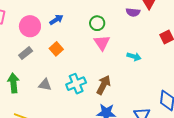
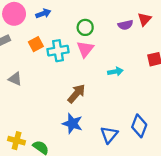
purple semicircle: (133, 12) -> (125, 25), turned -32
cyan arrow: (134, 57) -> (115, 72), turned -40
cyan cross: (76, 84) -> (58, 51), moved

